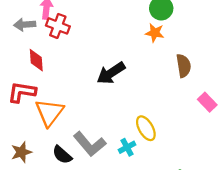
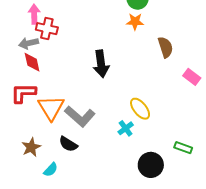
gray arrow: (25, 25) -> (28, 43), moved
black arrow: (111, 73) -> (101, 64), turned -56
gray L-shape: (90, 144) -> (80, 116), moved

